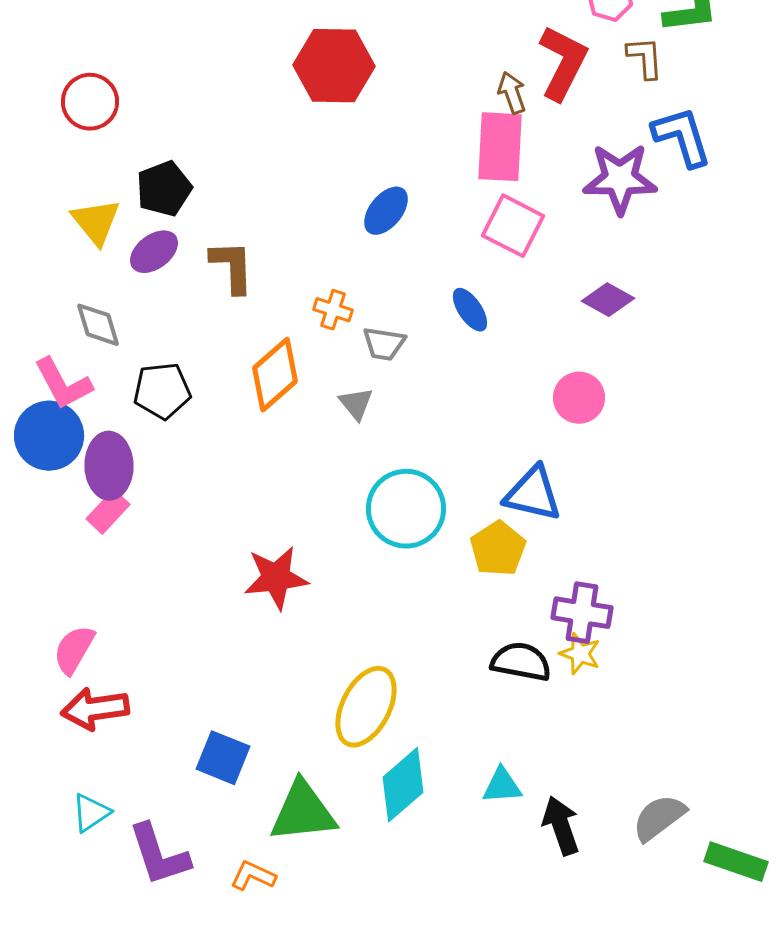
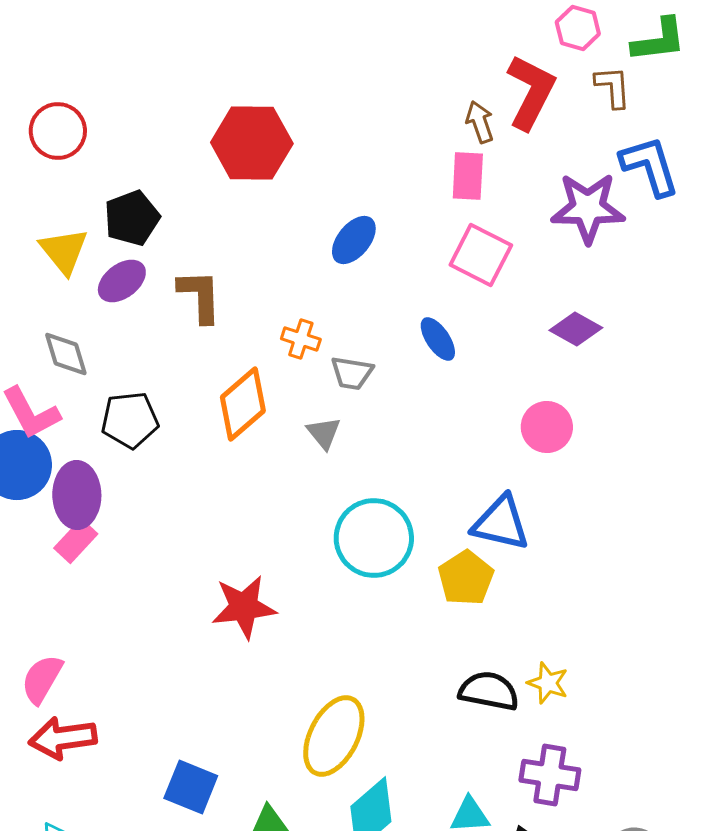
red hexagon: (334, 66) -> (252, 143), moved
pink rectangle: (500, 147) -> (468, 176), size x0.7
purple cross: (582, 613) -> (550, 775), moved

